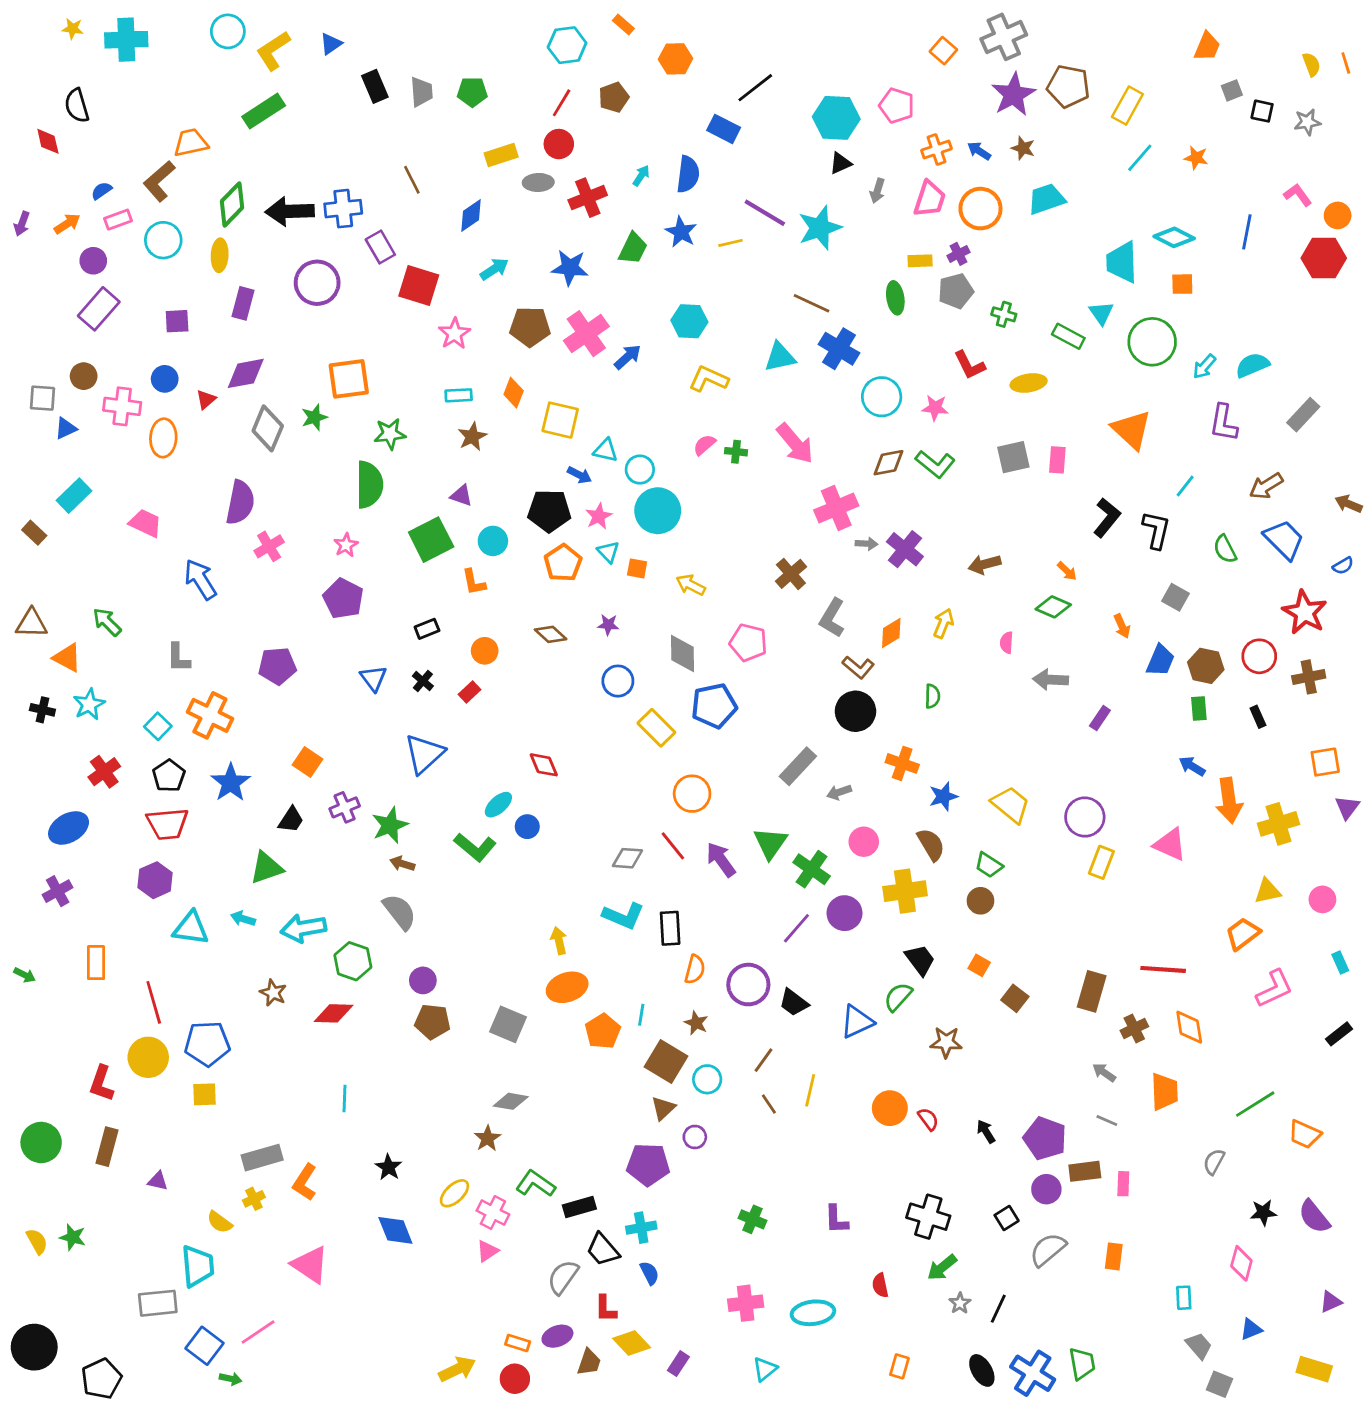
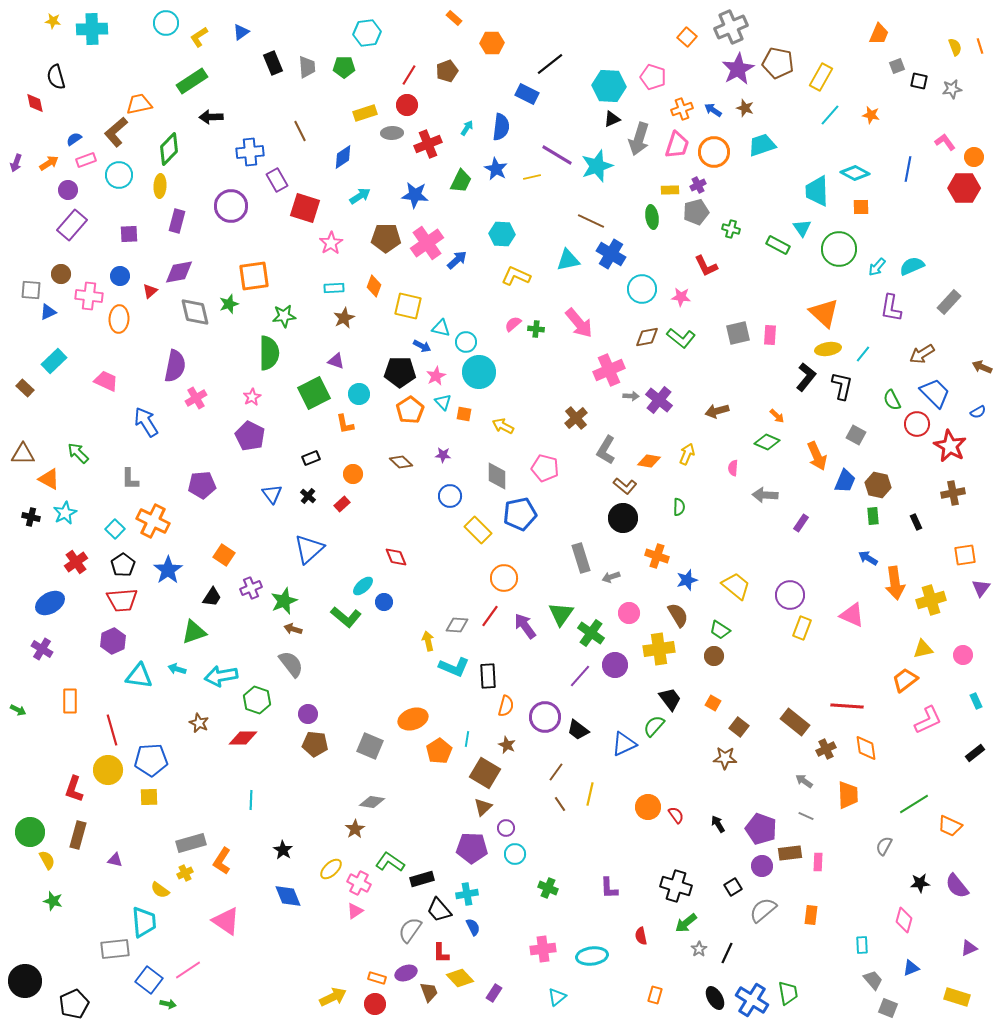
cyan hexagon: (567, 45) -> (367, 33), moved
yellow L-shape: (273, 51) -> (199, 37), size x0.7
gray arrow: (877, 191) -> (639, 139), size x1.8
black arrow: (290, 211) -> (211, 117), moved, size x0.7
yellow ellipse: (1029, 383) -> (828, 349), moved
gray diamond: (268, 428) -> (195, 312), turned -36
orange arrow: (1122, 626) -> (817, 456), size x1.6
orange diamond: (891, 633) -> (649, 461), turned 40
red circle: (1259, 656) -> (917, 424), moved
gray rectangle: (798, 766) -> (581, 558), turned -60
red line: (673, 846) -> (490, 616), turned 75
purple cross: (58, 891) -> (42, 649), turned -30
yellow arrow: (559, 941) -> (428, 641), moved
brown rectangle: (1092, 991) -> (795, 722), turned -68
brown star: (946, 1042) -> (725, 758), moved
cyan circle: (707, 1079) -> (515, 854), moved
yellow semicircle: (37, 1241) -> (47, 860), moved
brown trapezoid: (589, 1362) -> (429, 992), turned -40

